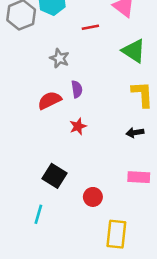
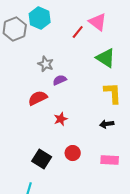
red line: (90, 27) -> (78, 32), moved, turned -40
purple semicircle: (77, 89) -> (60, 80), moved, turned -104
red circle: (93, 197) -> (73, 153), moved

